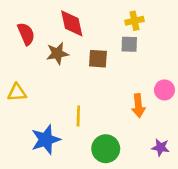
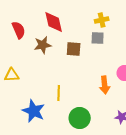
blue star: (46, 140) -> (34, 111), turned -30

